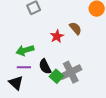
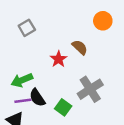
black semicircle: (45, 67) -> (37, 98), moved
gray cross: (71, 72) -> (90, 89), moved

